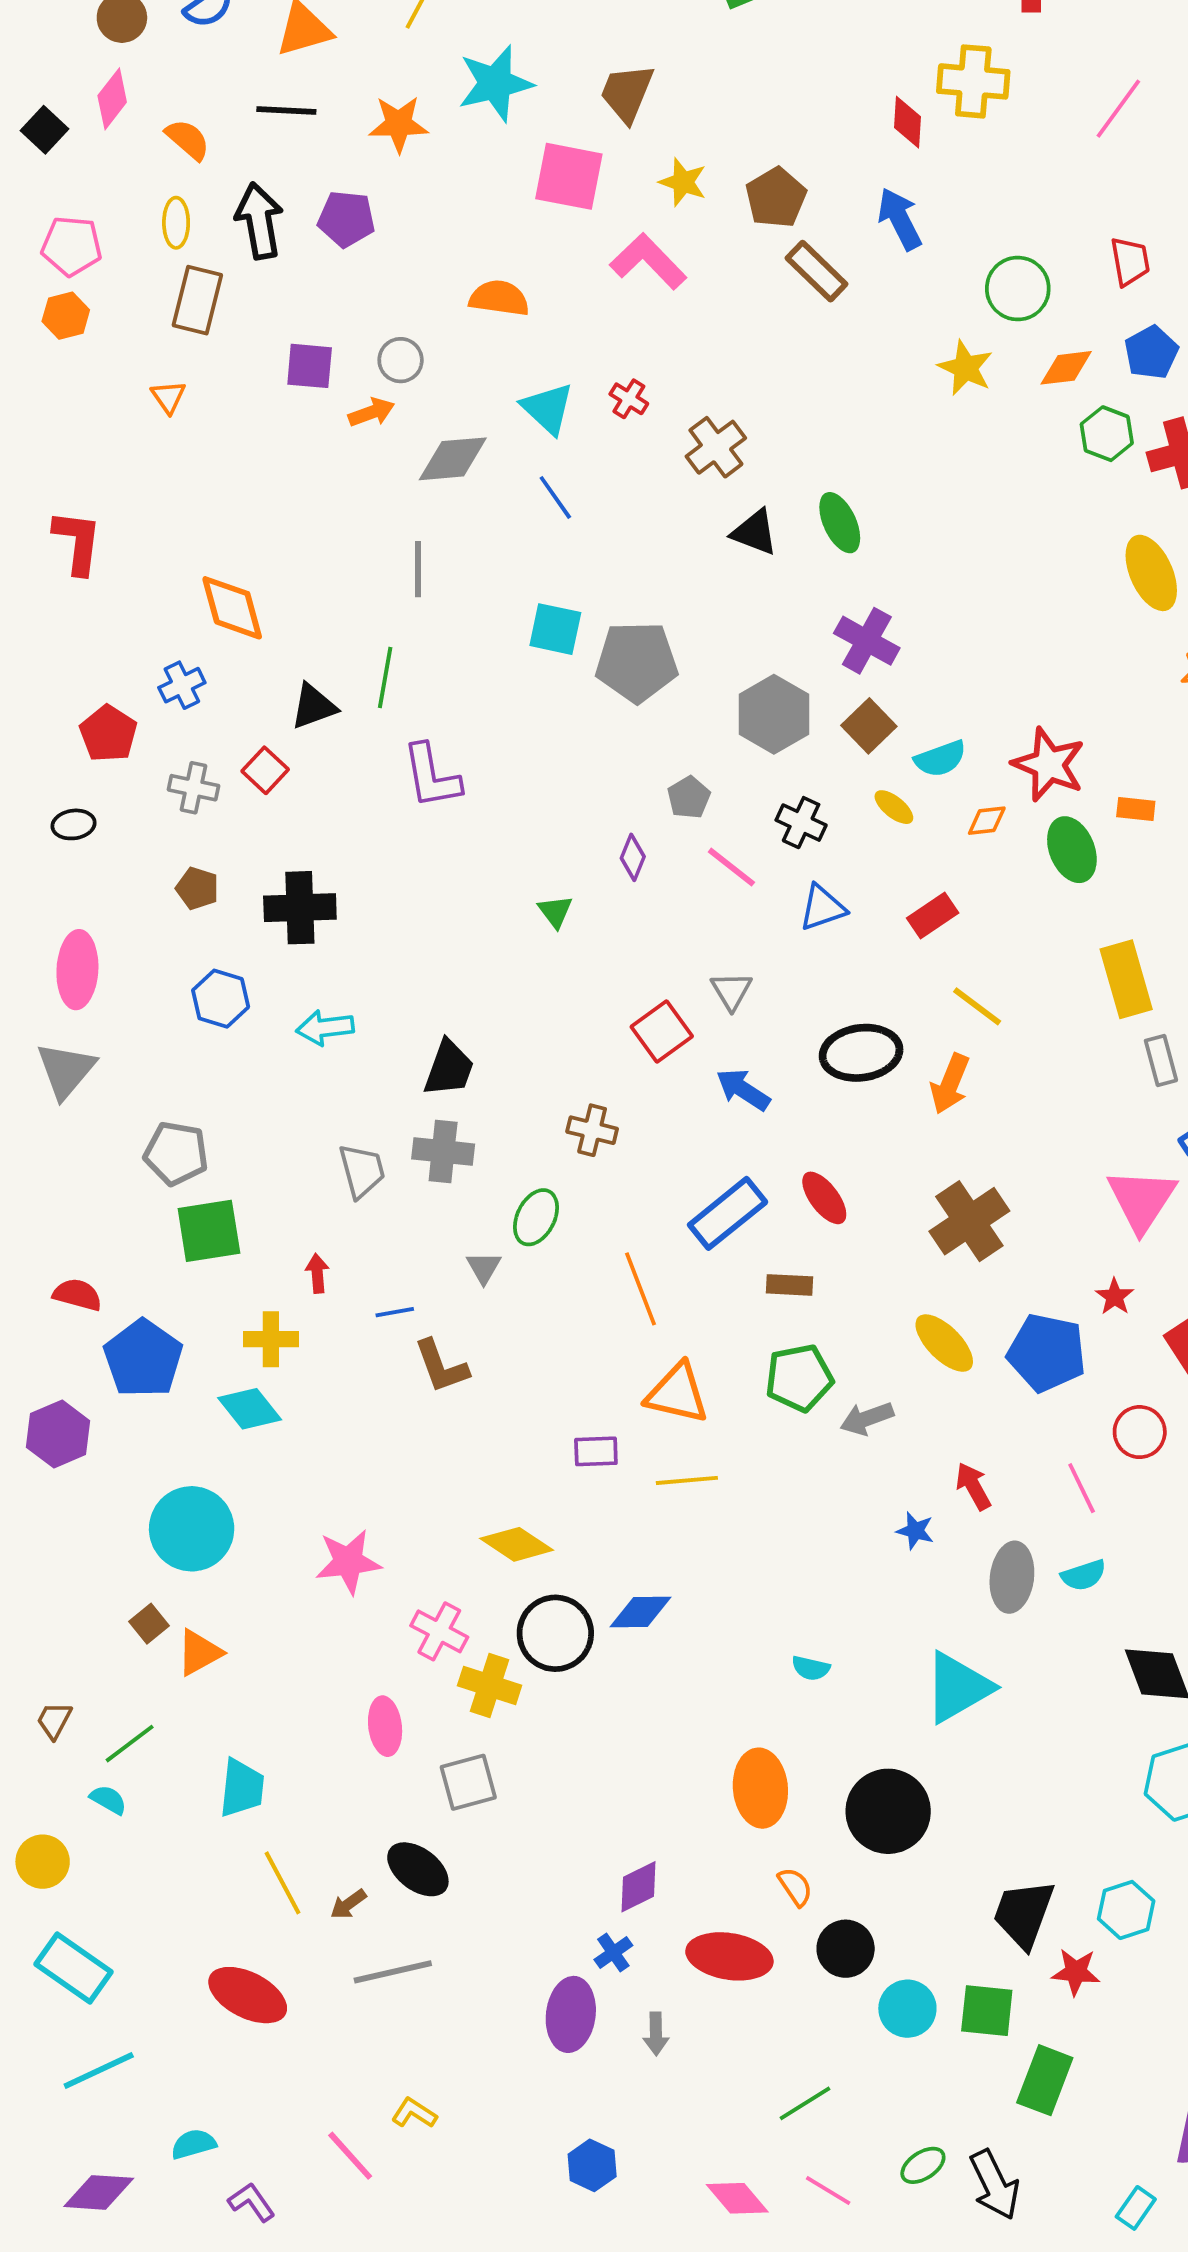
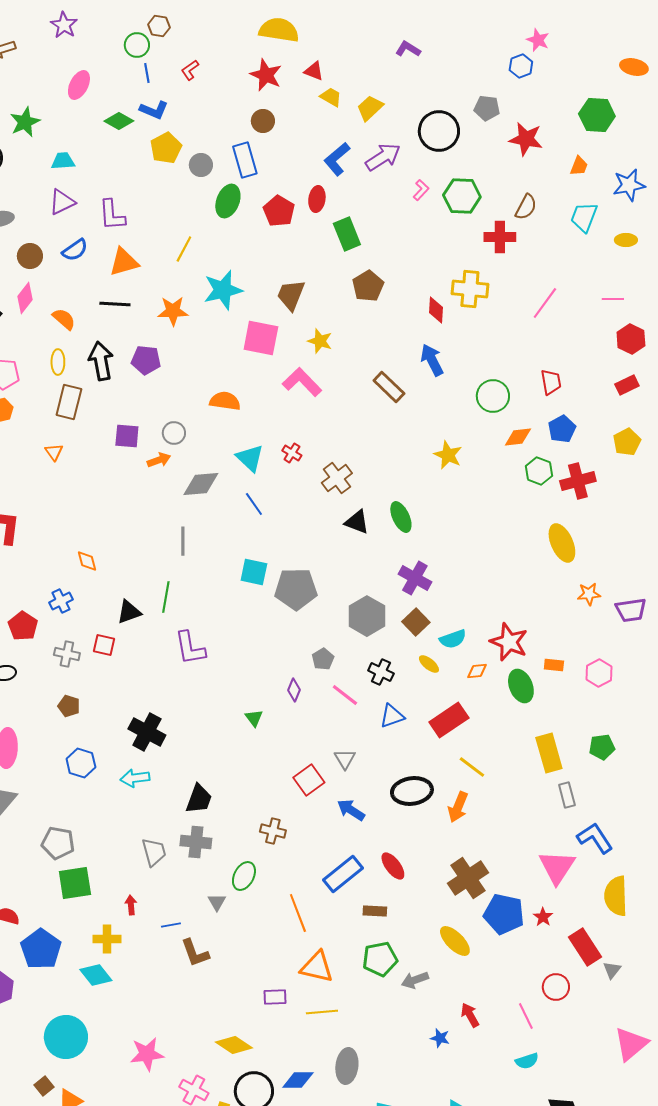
brown pentagon: (776, 198) -> (368, 286), moved
yellow star: (966, 368) -> (448, 455), moved
orange diamond: (232, 608) -> (87, 561), size x0.6
red square: (265, 770) -> (104, 645), turned -30
black cross: (300, 908) -> (147, 732), moved, turned 30
red rectangle: (933, 915) -> (449, 720), size x1.5
blue pentagon: (1047, 1353) -> (504, 914), moved
gray ellipse: (1012, 1577) -> (347, 1066), moved

